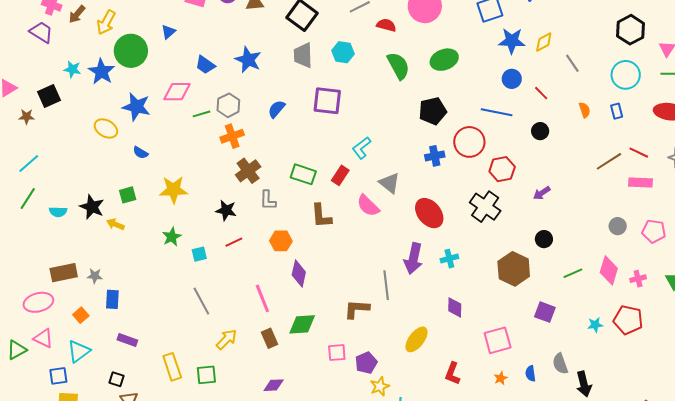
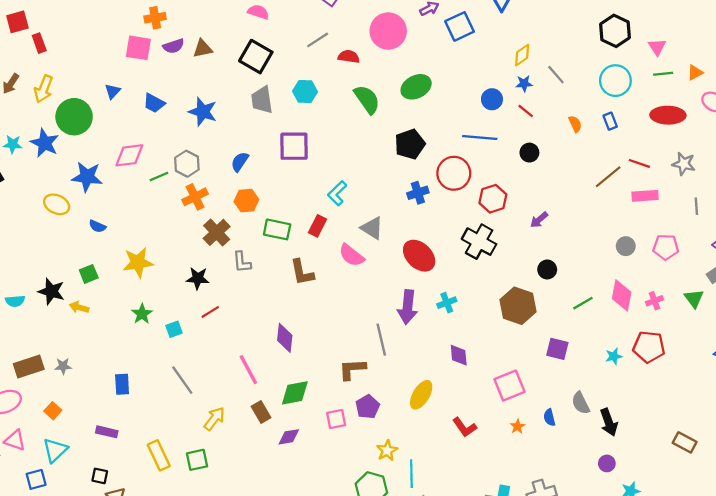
blue star: (512, 41) -> (524, 84), moved, size x0.6
blue trapezoid: (205, 65) -> (154, 103), moved
orange hexagon: (281, 241) -> (246, 201), moved
blue rectangle: (112, 299) -> (122, 384), moved
purple pentagon: (366, 363) -> (368, 407), moved
red L-shape: (452, 374) -> (465, 427), turned -50
purple diamond: (274, 385) -> (289, 437), moved

